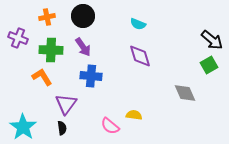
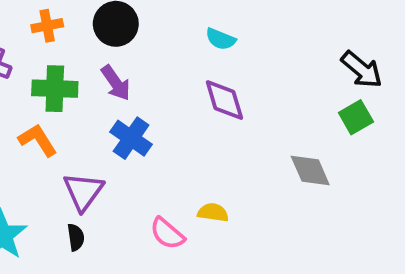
blue cross: (91, 76) -> (131, 138), turned 30

